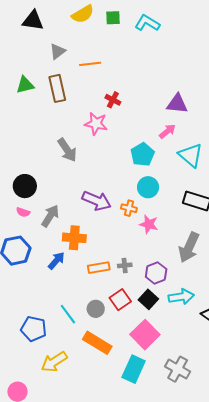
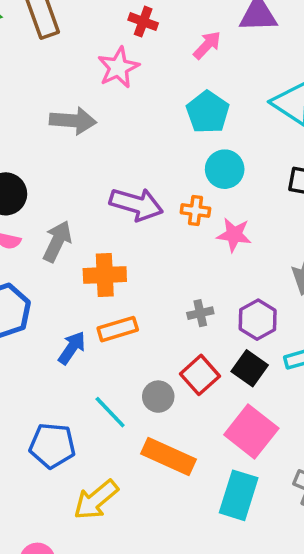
pink star: (96, 124) -> (118, 68), turned -30
pink arrow: (167, 131) -> (207, 45), moved
gray arrow: (67, 150) -> (73, 121), turned -45
blue arrow: (56, 261) -> (72, 348), moved
orange rectangle: (99, 268) -> (118, 329), moved

